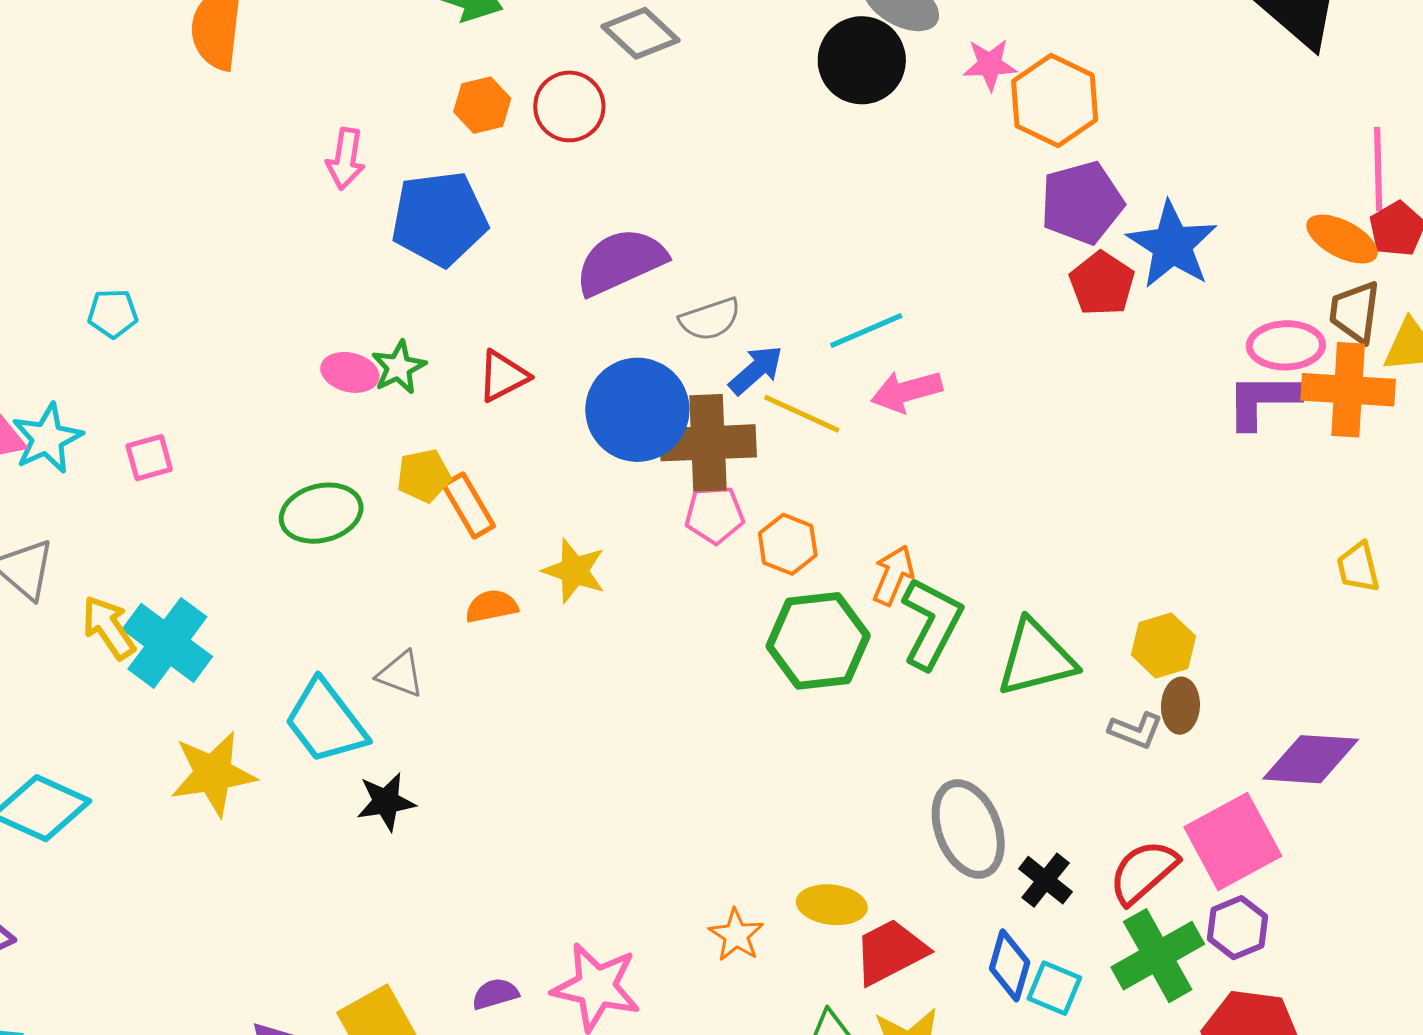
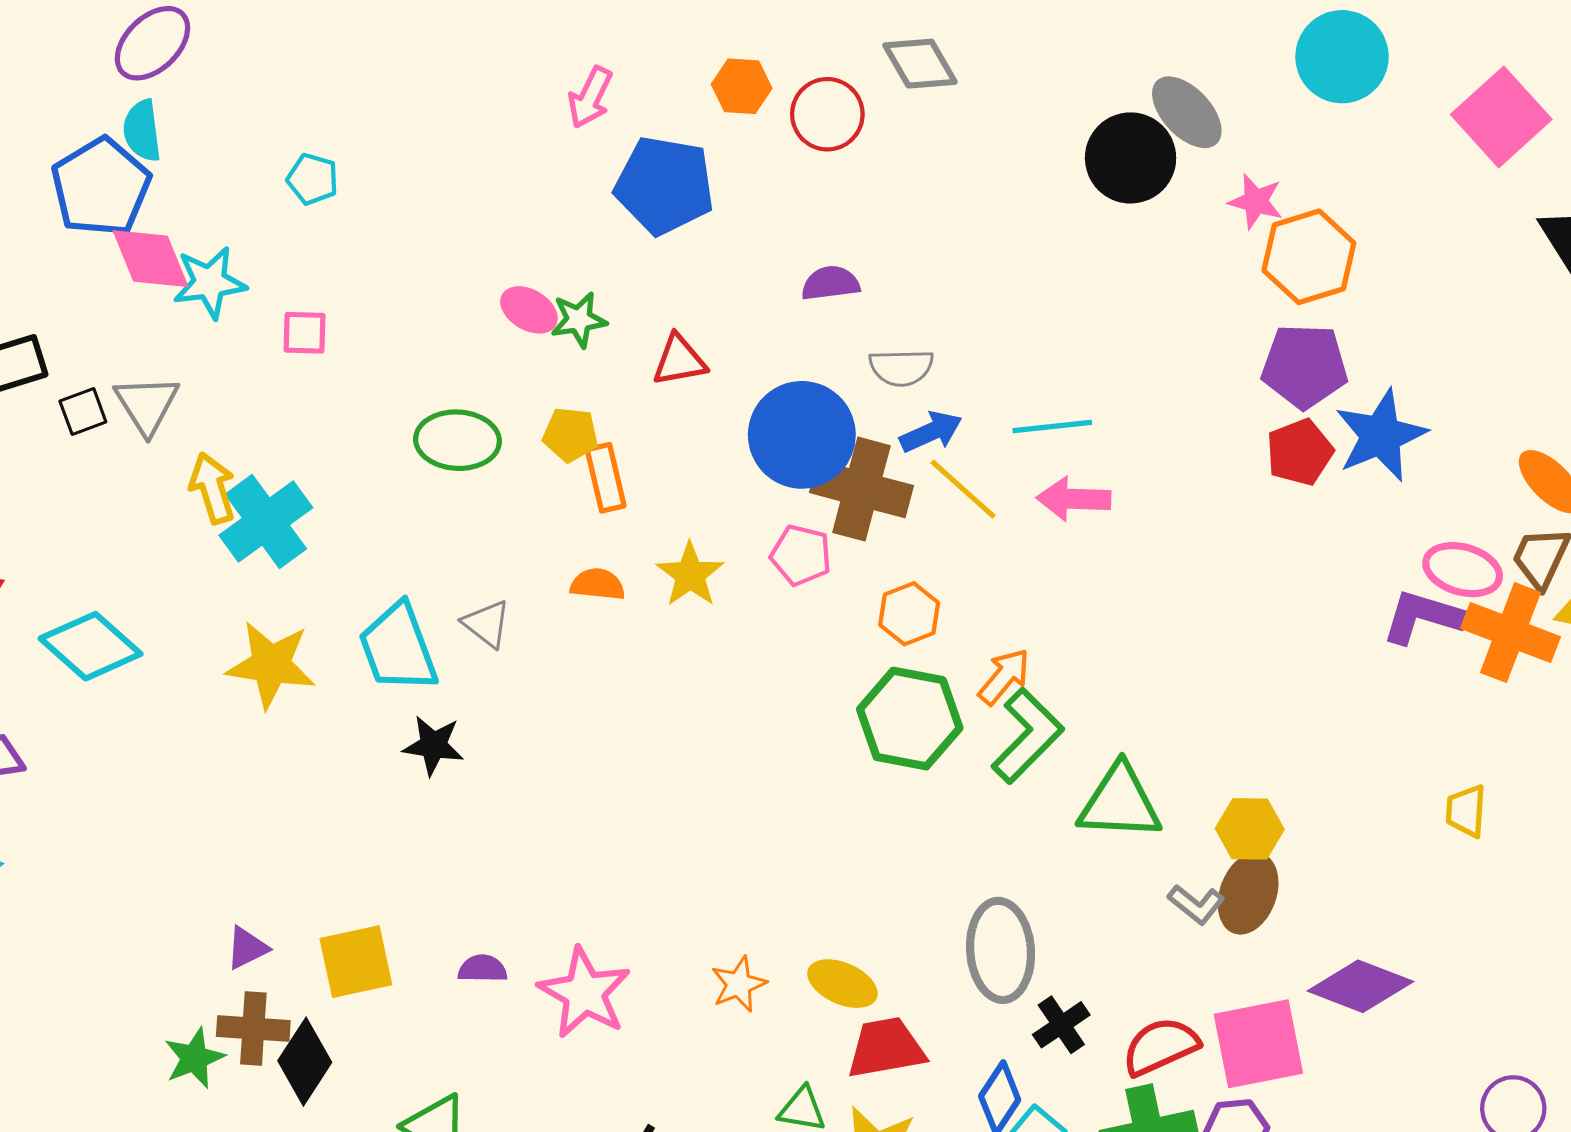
purple semicircle: (621, 262) -> (830, 283), size x0.6
pink pentagon: (715, 515) -> (801, 555), moved
brown ellipse: (1180, 706) -> (1248, 893), size x1.4

